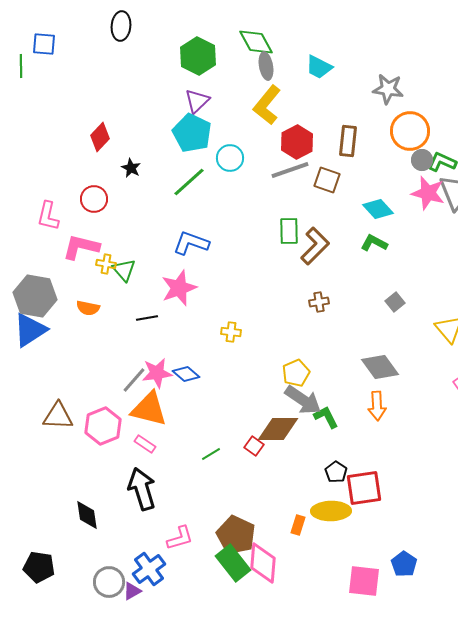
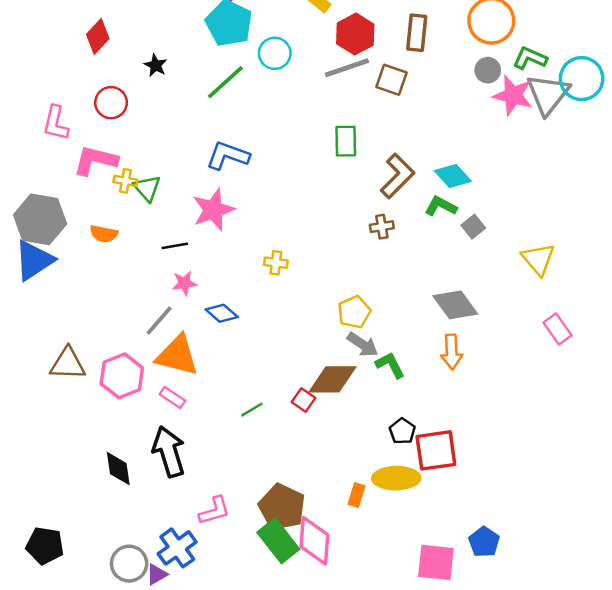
red diamond: (100, 137) -> (98, 36), moved
gray circle: (422, 160) -> (488, 70), moved
cyan diamond: (378, 209) -> (453, 176), moved
green L-shape: (374, 243) -> (441, 206), moved
brown L-shape: (315, 246) -> (397, 176), moved
pink star: (157, 373) -> (184, 283), moved, size x0.7
gray arrow: (303, 400) -> (363, 345), size x0.7
black diamond: (87, 515) -> (118, 469), moved

